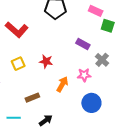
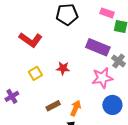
purple rectangle: (83, 44) -> (98, 47), size x1.6
pink star: (84, 75) -> (102, 78), size x1.5
orange arrow: (62, 84) -> (76, 108), moved

